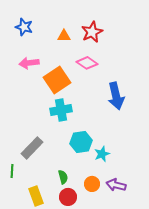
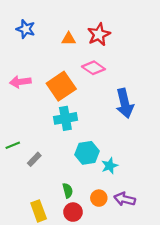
pink arrow: (29, 63) -> (20, 82), moved
gray rectangle: (32, 148) -> (34, 159), size x0.6
green line: (12, 171) -> (13, 145), moved, turned 64

